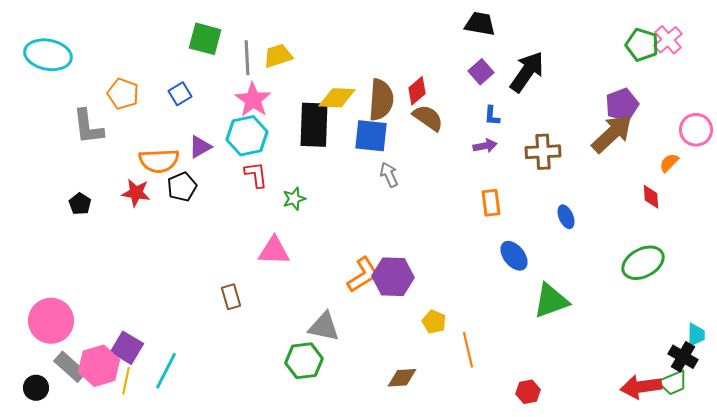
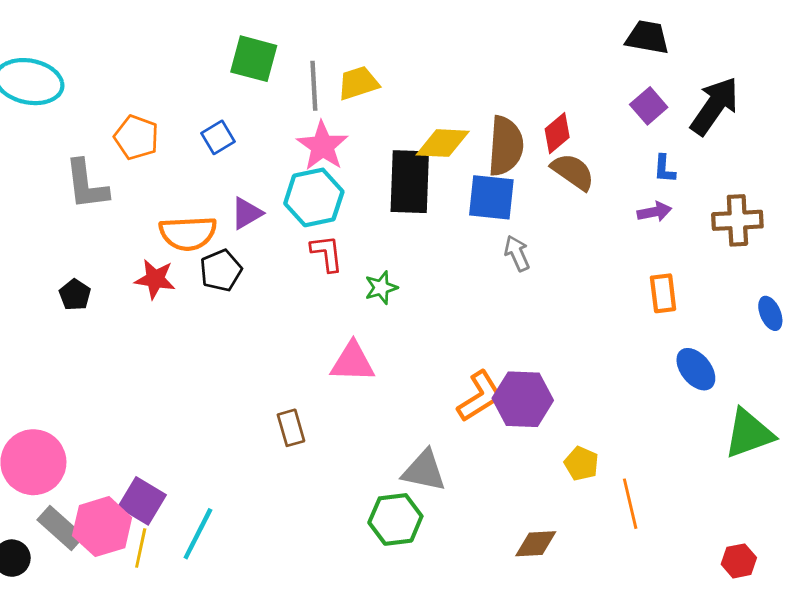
red hexagon: (528, 392) -> (739, 561), moved

